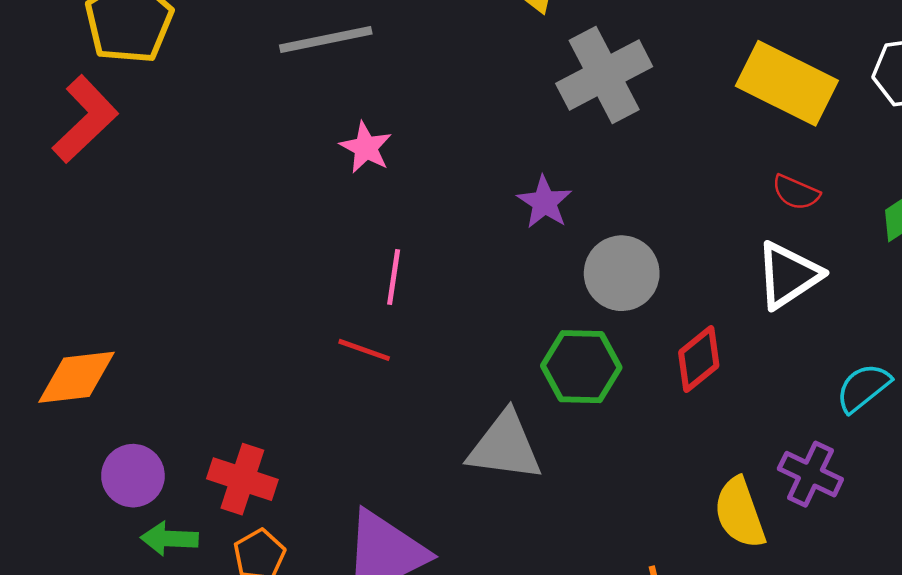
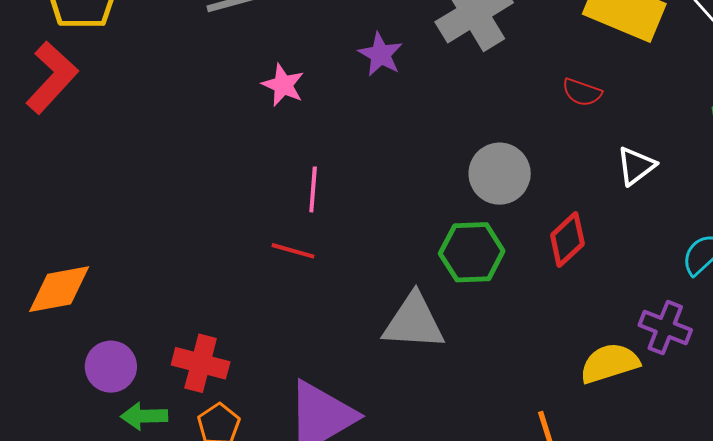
red semicircle: (796, 192) -> (582, 92), moved
purple star: (545, 202) -> (381, 54), moved
white triangle: (788, 275) -> (636, 166), size x0.7
yellow semicircle: (740, 513) -> (610, 363), turned 96

